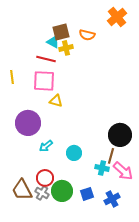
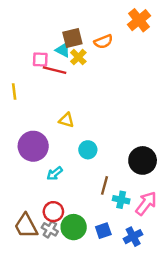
orange semicircle: (87, 35) -> (103, 42), turned -35
yellow cross: (66, 48) -> (78, 57), turned -32
pink square: (44, 81) -> (40, 59), moved, size x0.6
cyan circle: (74, 153) -> (88, 150), moved
brown line: (111, 156) -> (104, 185), moved
pink arrow: (123, 171) -> (146, 203), turned -95

